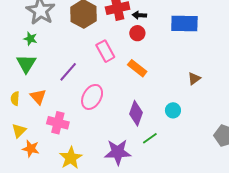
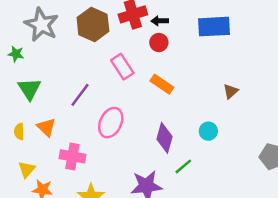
green star: (30, 39) -> (16, 54), moved

